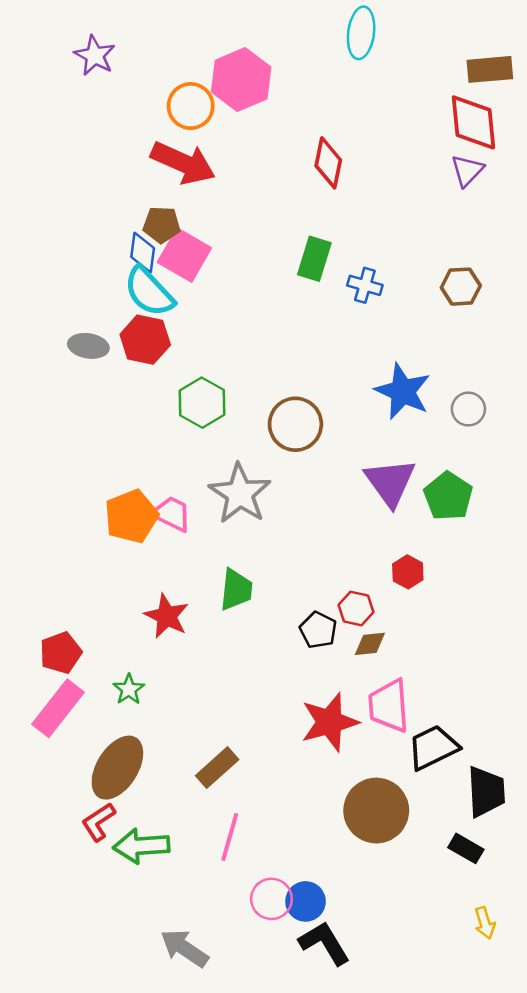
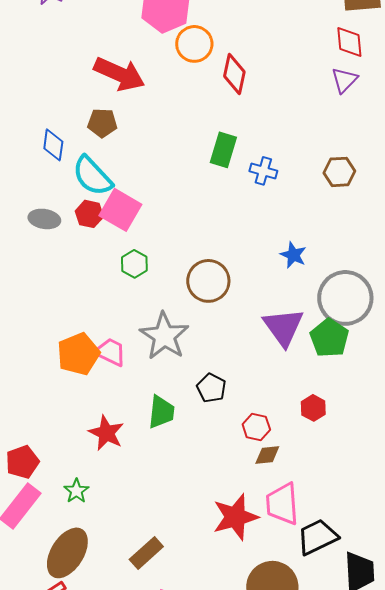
orange circle: (191, 106) -> (194, 44), moved
red diamond: (473, 122) -> (349, 42), size x0.7
blue diamond: (143, 252) -> (53, 145), moved
pink square: (184, 255) -> (120, 210), moved
red hexagon: (145, 340) -> (89, 214), size x0.7
blue star: (403, 391) -> (293, 255), size x0.6
green hexagon: (202, 403) -> (134, 264), size x0.7
gray circle: (468, 409) -> (345, 298), moved, size x2.0
red hexagon: (408, 572) -> (313, 408), moved
black pentagon: (318, 630) -> (211, 388), moved

